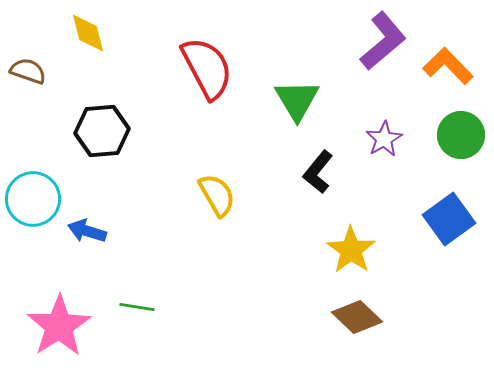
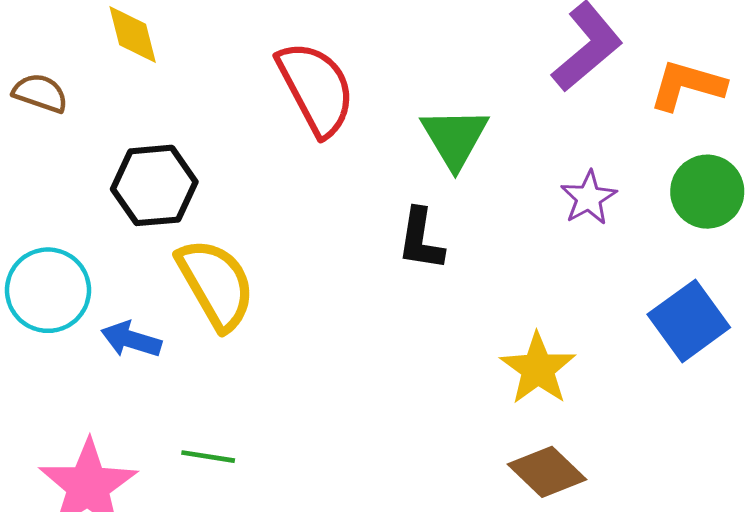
orange L-shape: (448, 66) -> (687, 85), turned -30
black L-shape: (318, 172) -> (421, 239), moved, turned -30
yellow semicircle: (217, 195) -> (216, 284), moved, size x1.4

